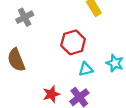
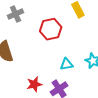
red hexagon: (73, 42) -> (51, 29), moved

